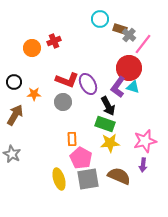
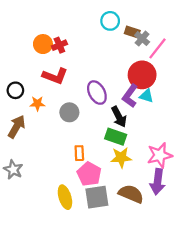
orange circle: (32, 48) -> (43, 44), moved
red L-shape: (67, 80) -> (55, 76), moved
purple arrow: (143, 165) -> (157, 182), size x1.6

